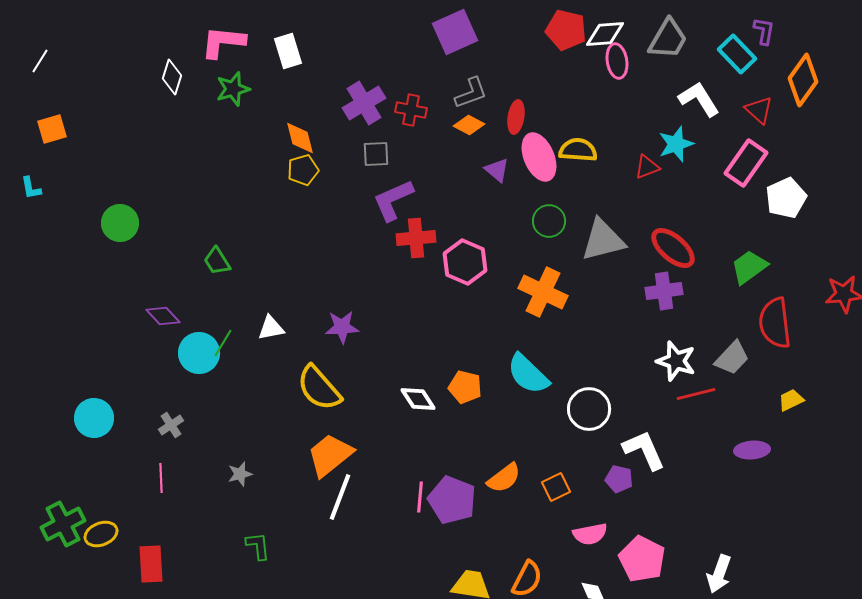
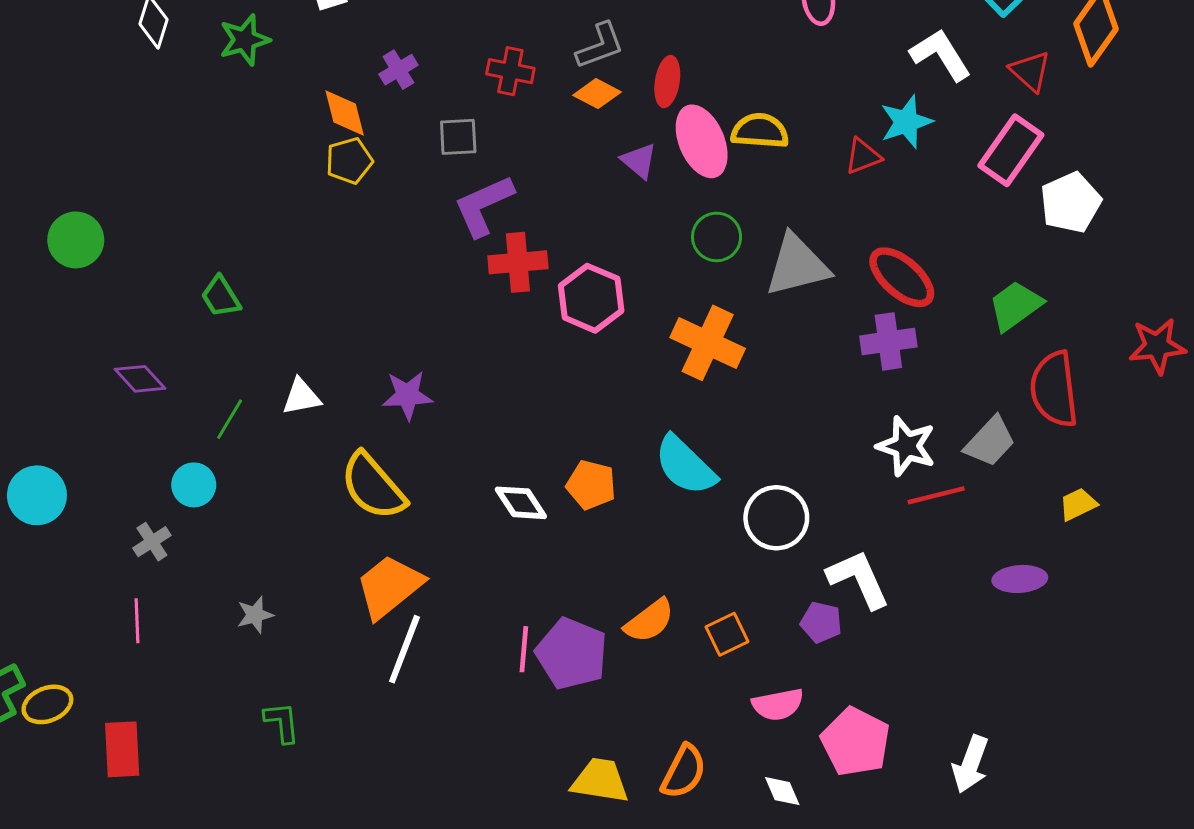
purple cross: (364, 103) -> (398, 70), moved, size x0.6
cyan circle: (199, 353) -> (194, 485), moved, size x0.7
cyan circle: (94, 418) -> (37, 495), moved

